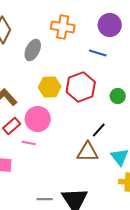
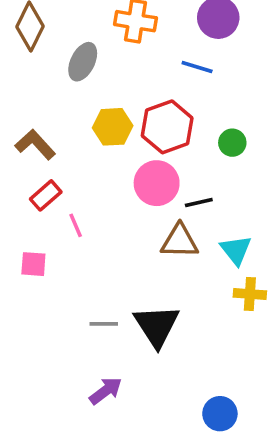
pink circle: (38, 119) -> (157, 183), moved
black line: (99, 130) -> (199, 202), turned 35
pink line: (29, 143) -> (76, 225), turned 56

